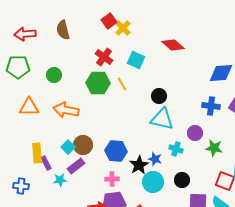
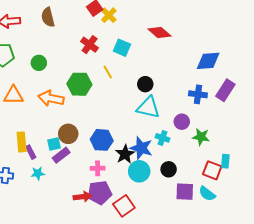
green hexagon: (98, 83) -> (79, 84), moved
cyan square: (68, 147) -> (54, 144), moved, turned 32
blue star: (155, 159) -> (141, 148), size x1.6
cyan star: (60, 180) -> (38, 173), moved

